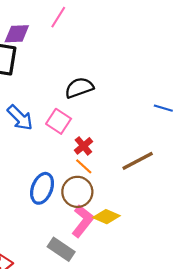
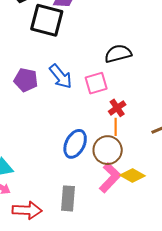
pink square: (59, 121) -> (96, 83), turned 35
orange line: (84, 166) -> (116, 127), turned 42
gray rectangle: (61, 249) -> (68, 198), moved, turned 55

